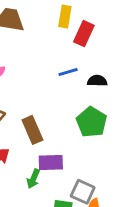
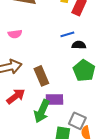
black semicircle: (97, 81) -> (79, 45), moved
green arrow: (33, 179) -> (42, 111), size x1.6

